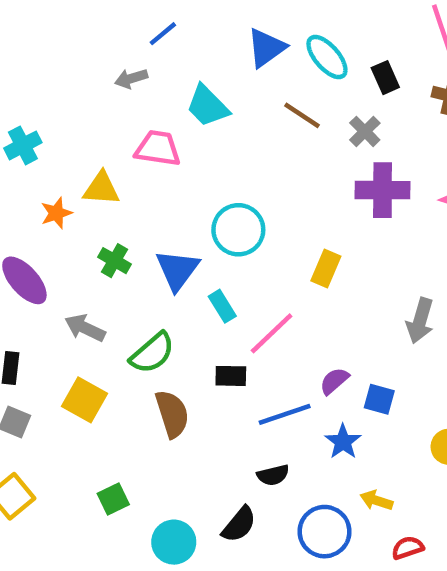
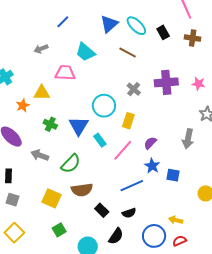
gray arrow: (131, 79) -> (41, 49), moved
gray cross: (365, 131) -> (134, 89), moved
yellow rectangle: (326, 268) -> (128, 121), moved
black rectangle: (231, 376) -> (102, 210), moved, turned 48
purple semicircle: (334, 381) -> (150, 143), moved
yellow square: (85, 400) -> (52, 198), moved
brown semicircle: (172, 414) -> (82, 190), turned 105
blue star: (343, 442) -> (152, 166), moved
red semicircle: (408, 548) -> (180, 241), moved

